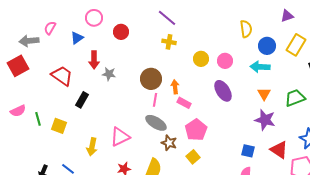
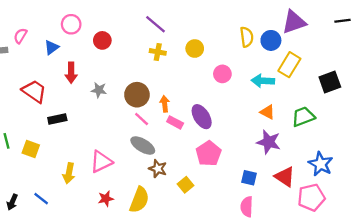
purple triangle: (287, 16) -> (294, 22), size x1.6
yellow rectangle: (296, 45) -> (289, 65), moved
blue circle: (267, 46) -> (271, 40), moved
yellow circle: (201, 59) -> (195, 49), moved
gray star: (109, 74) -> (99, 90), moved
purple ellipse: (223, 91) -> (202, 117), moved
orange triangle: (264, 94) -> (267, 112), turned -32
black rectangle: (82, 100) -> (57, 119), turned 49
pink line: (155, 100) -> (142, 119), turned -56
pink pentagon: (196, 130) -> (209, 154), moved

